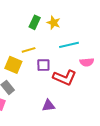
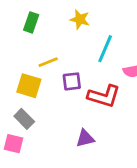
green rectangle: (35, 22) -> (31, 22), moved
cyan line: (69, 45) -> (105, 49), turned -48

